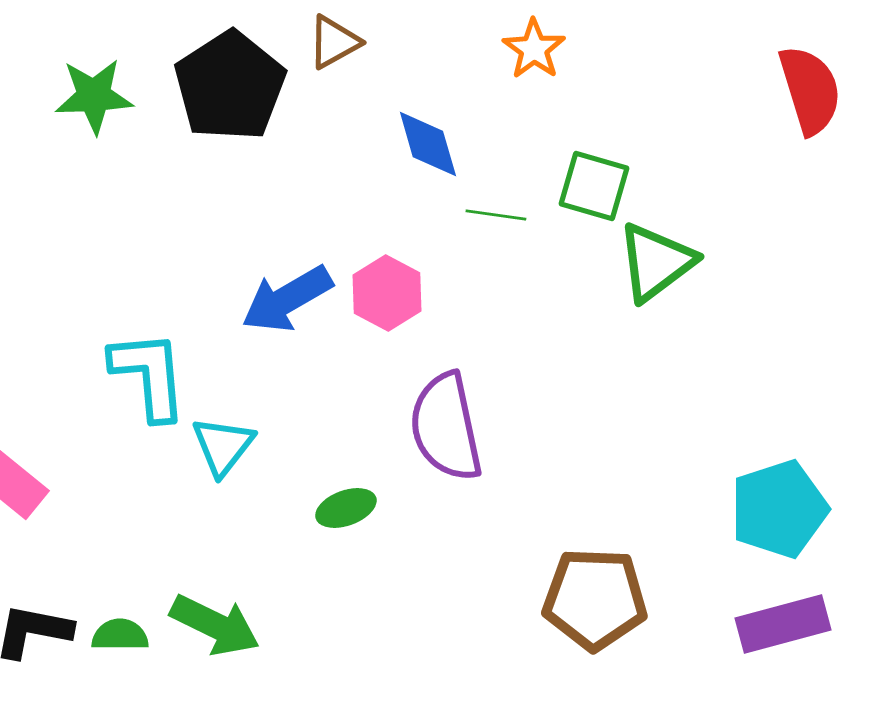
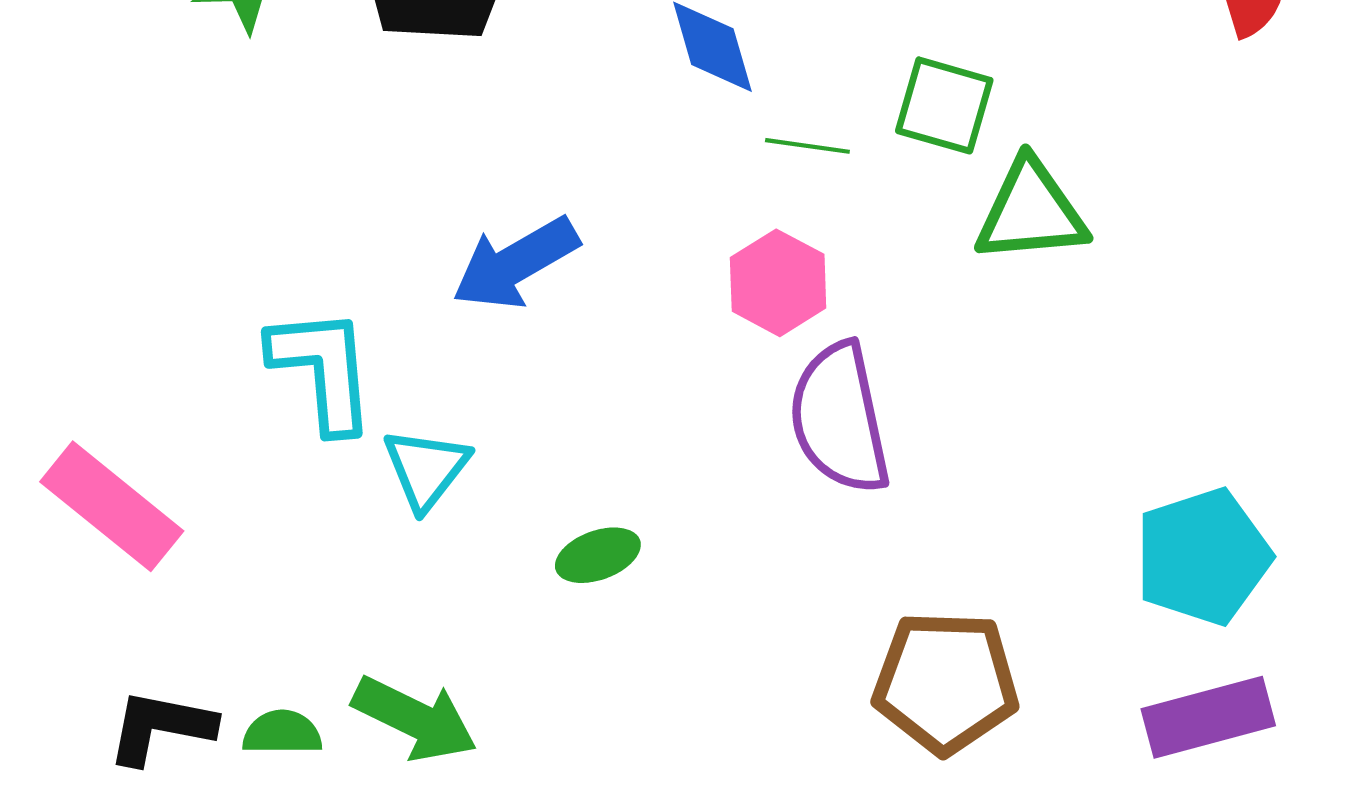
green triangle: (656, 262) -> (1031, 212), turned 32
pink hexagon: (387, 293) -> (778, 283), moved
purple semicircle: (446, 427) -> (840, 418), moved

